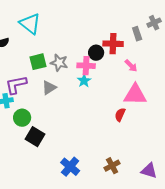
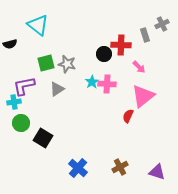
pink cross: (86, 66) -> (107, 84), moved
pink triangle: (135, 95) -> (143, 96), turned -40
green circle: (22, 118) -> (21, 123), moved

